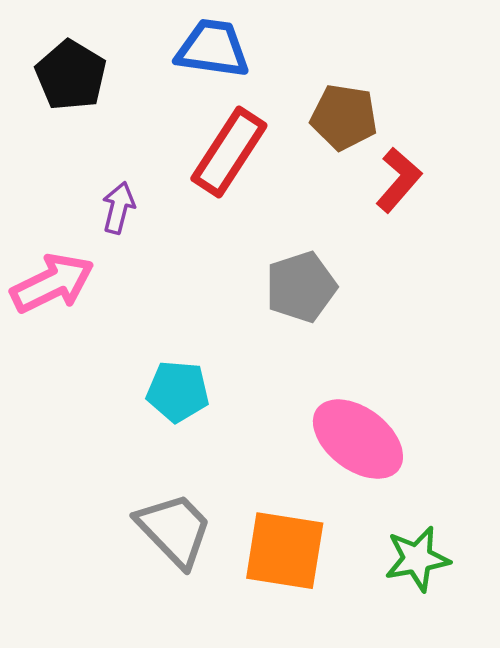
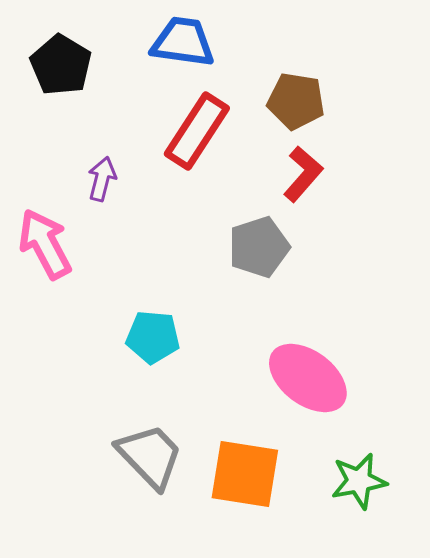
red L-shape: (399, 180) -> (303, 174), moved
pink arrow: (52, 283) -> (45, 244), turned -92

